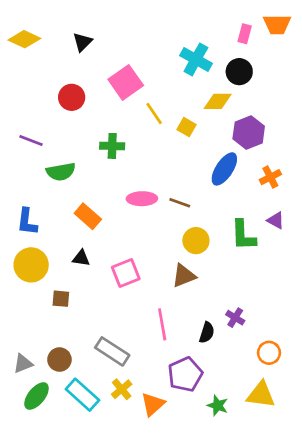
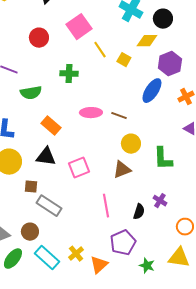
green L-shape: (243, 235) -> (163, 159), moved
black triangle: (81, 258) -> (46, 157), size x1.5
gray rectangle: (112, 351) -> (49, 206), moved

